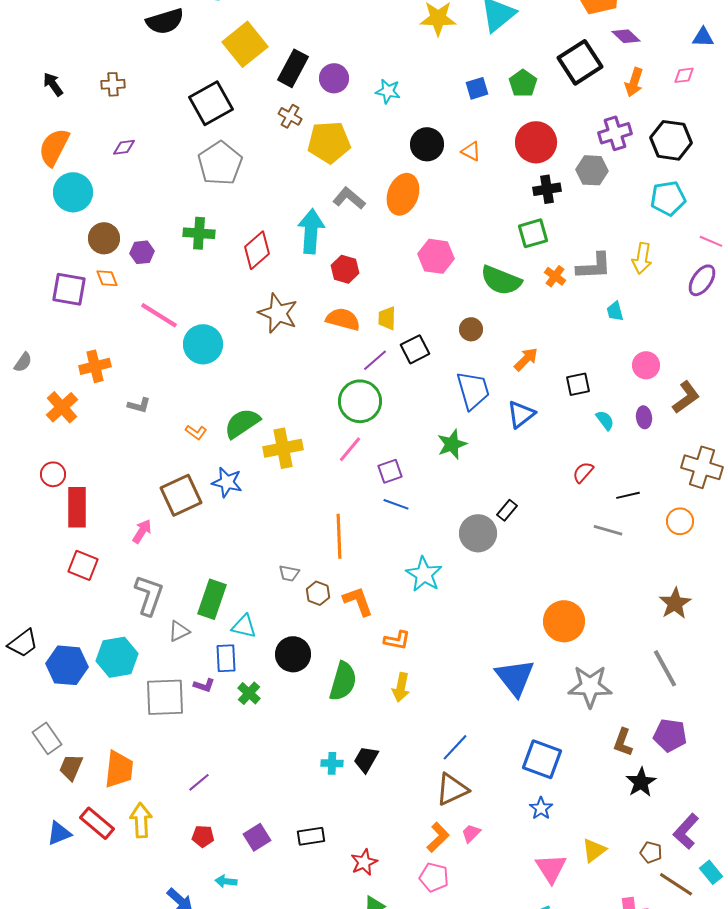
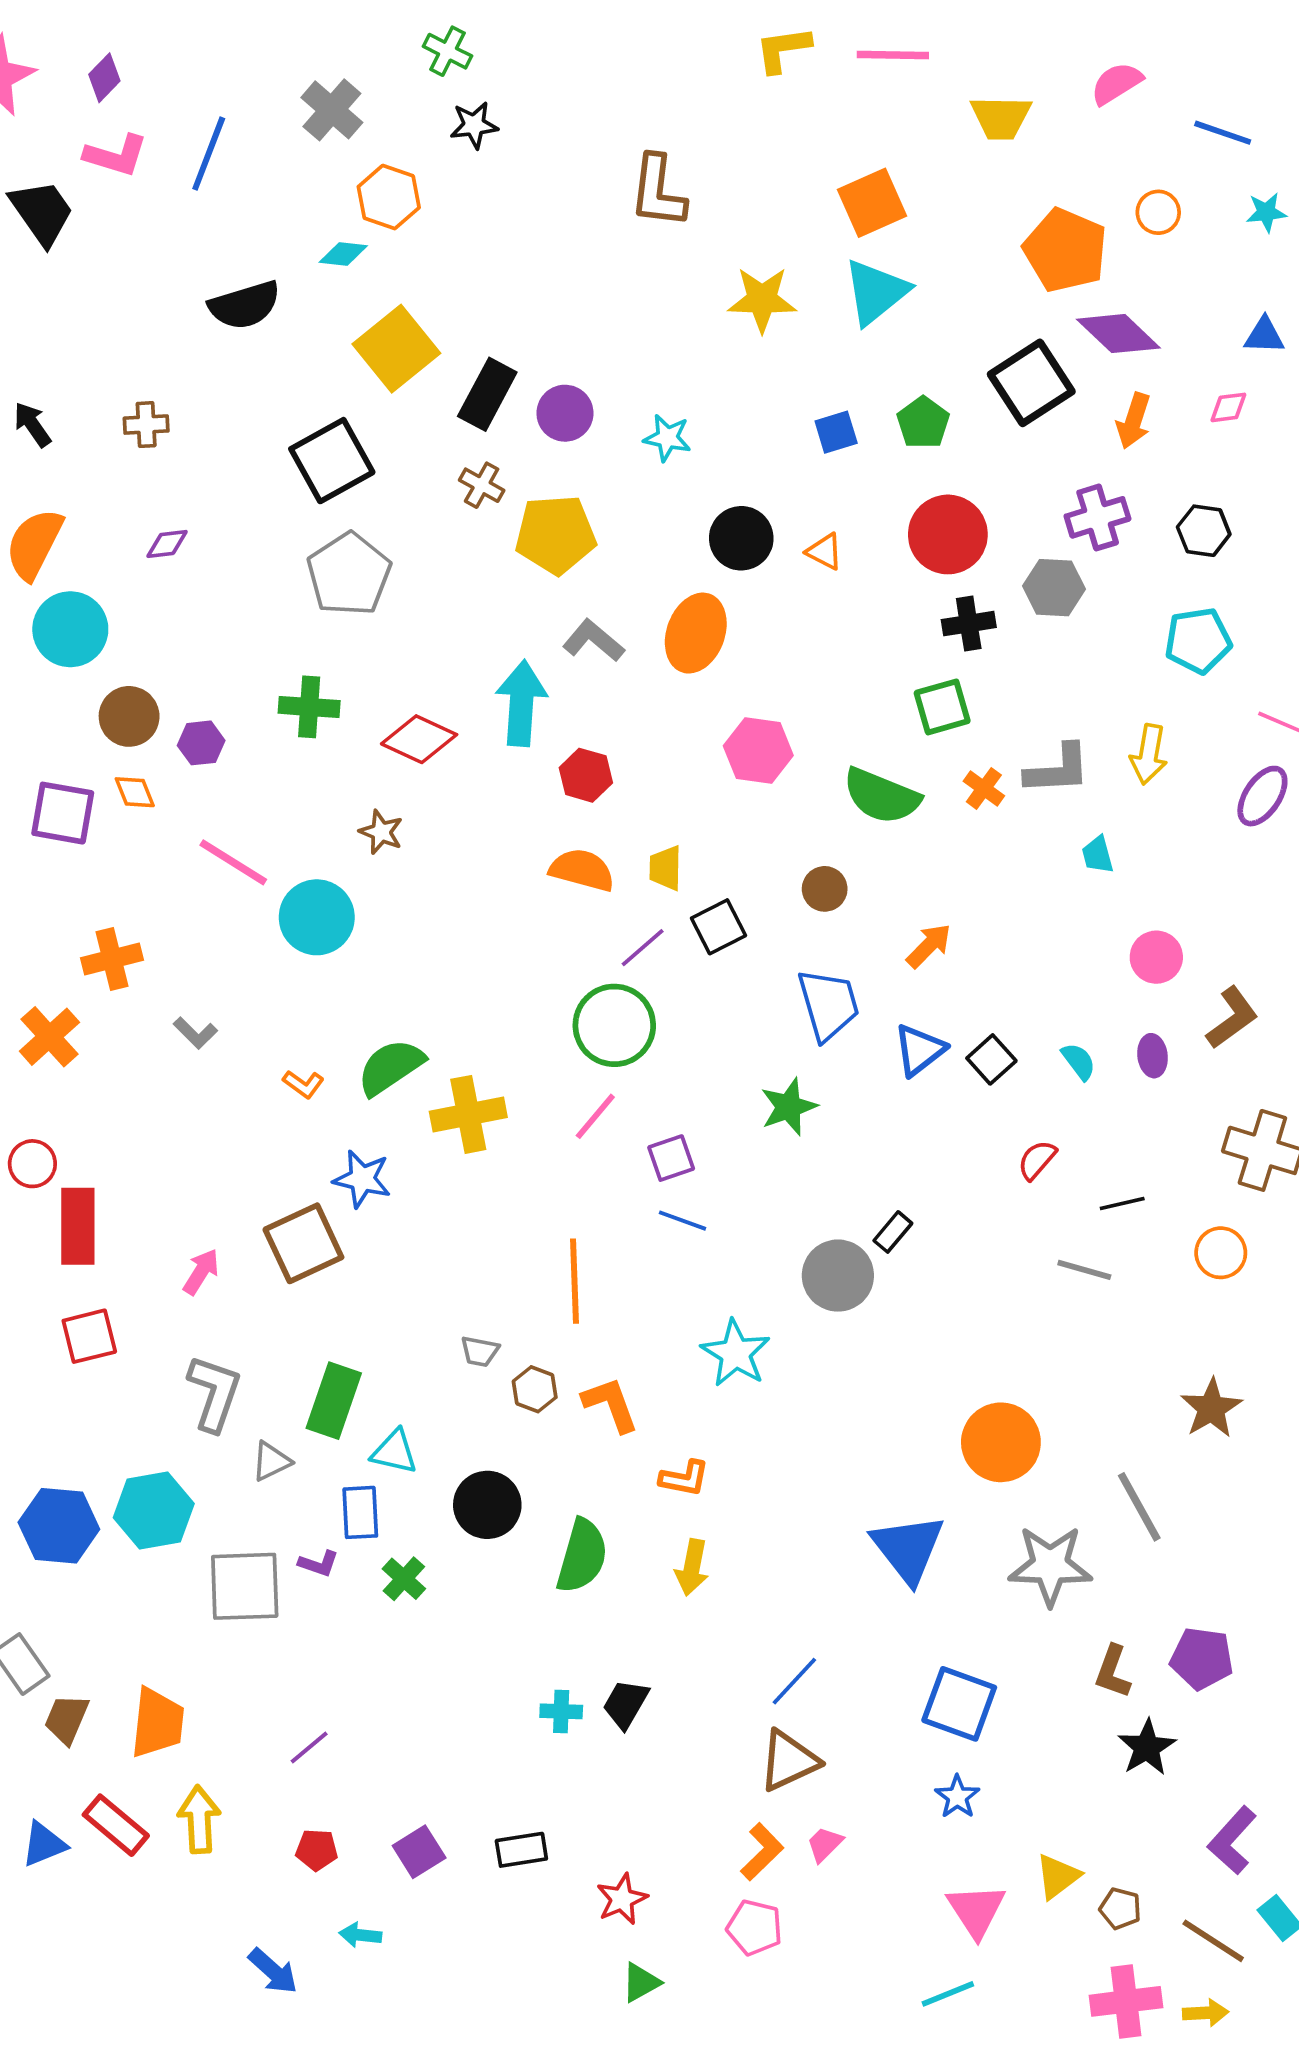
purple diamond: (626, 36) -> (1118, 334), size x1.5
black hexagon: (671, 140) -> (1204, 531), size x0.7
red diamond: (257, 250) -> (419, 739), turned 66
brown star: (278, 313) -> (381, 832), moved, size x0.6
black square: (578, 384) -> (991, 1059), moved, turned -30
gray L-shape: (139, 405) -> (195, 1033), turned 30
brown square: (181, 495) -> (303, 1243), moved
red square: (83, 565) -> (89, 1336), turned -36
gray line: (665, 668) -> (1139, 1507), moved
brown pentagon: (651, 852) -> (1120, 1909), moved

